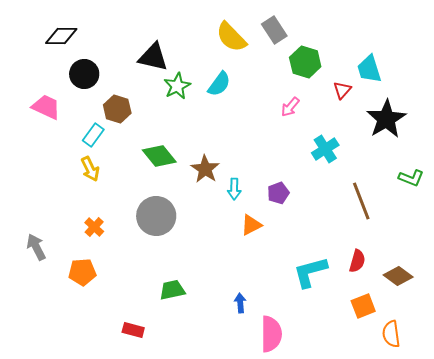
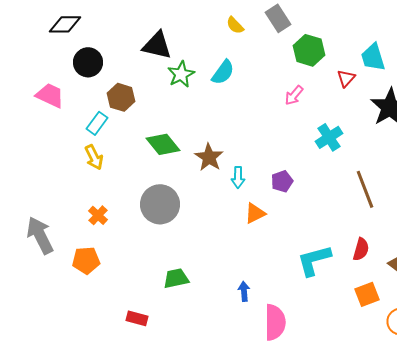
yellow semicircle: (231, 37) -> (235, 25), size x0.6
gray arrow: (36, 247) -> (40, 235), size x1.4

